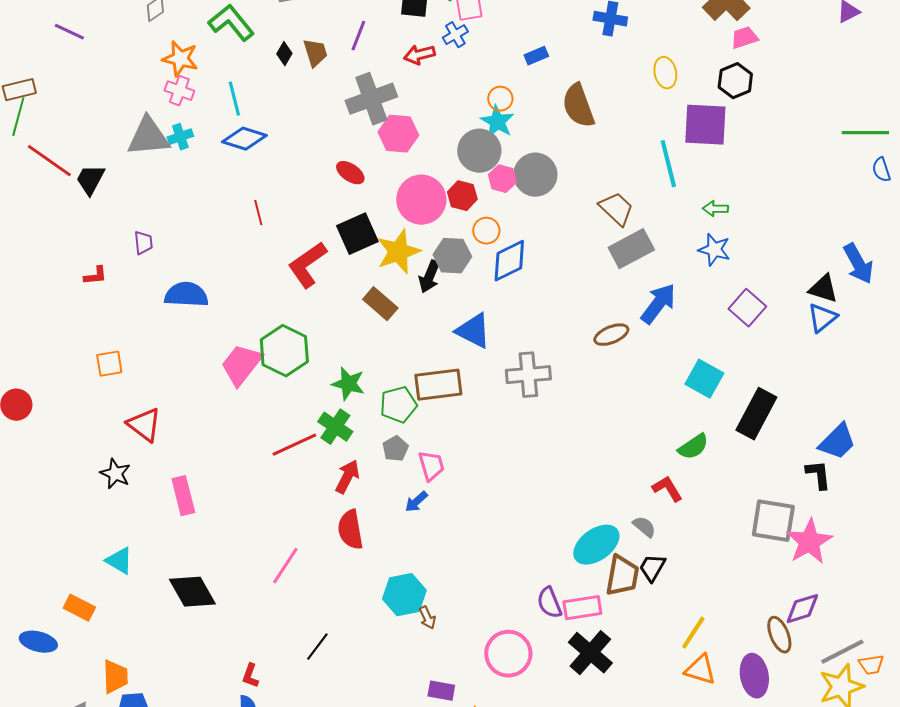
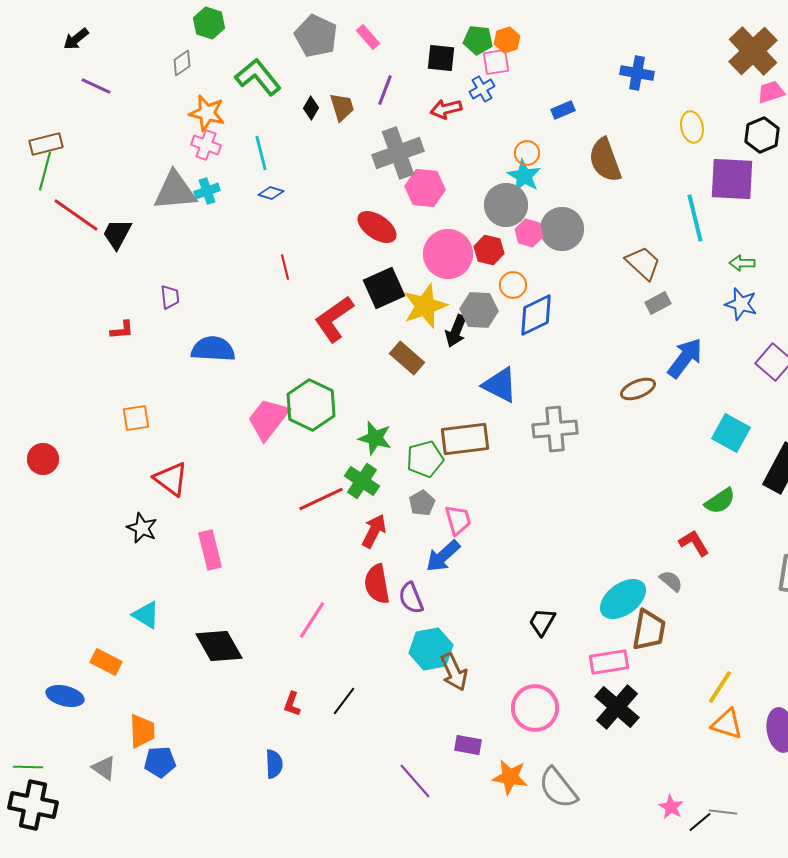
blue diamond: (244, 139) -> (271, 193), size x0.6
red ellipse: (350, 173) -> (377, 227), size x1.4
gray rectangle: (631, 249) -> (658, 303), size x0.6
blue arrow: (416, 502) -> (443, 556), size x1.5
black trapezoid: (652, 568) -> (542, 622), moved
purple semicircle: (549, 603) -> (411, 598), moved
brown arrow: (427, 618) -> (454, 672), size x1.6
red L-shape: (250, 676) -> (292, 704), moved

